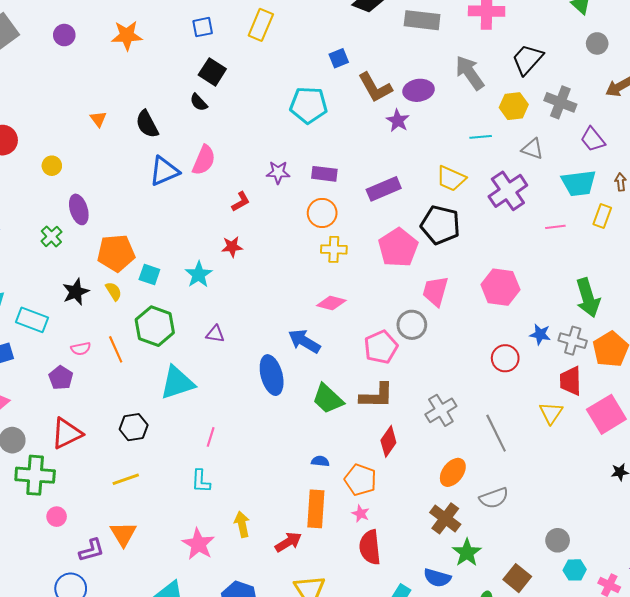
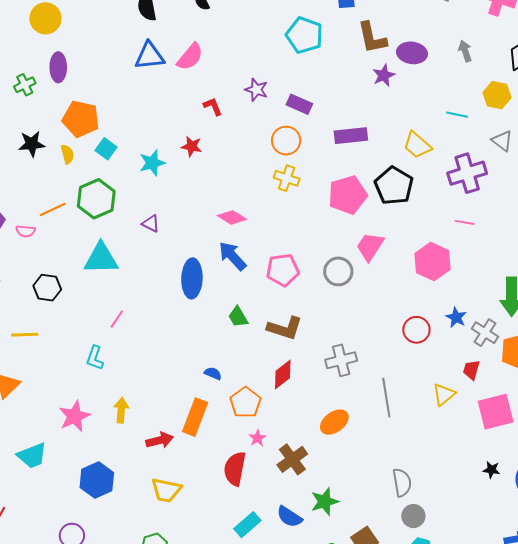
gray arrow: (470, 73) -> (465, 51), size x0.6
yellow circle: (52, 166) -> (45, 18), size x1.6
red L-shape: (241, 202) -> (213, 106), turned -100
pink line: (555, 227) -> (465, 222), moved
pink diamond: (331, 303) -> (232, 217), moved
pink pentagon: (381, 347) -> (283, 270), moved
pink semicircle: (81, 349) -> (26, 231), moved
orange line: (116, 349) -> (53, 209), turned 72
red trapezoid: (571, 381) -> (471, 370), size x0.7
green trapezoid: (328, 399) -> (238, 317), size x0.7
gray semicircle: (494, 498) -> (402, 483), moved, turned -96
pink star: (361, 514) -> (257, 438), moved
brown cross: (445, 518) -> (292, 459), moved

